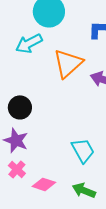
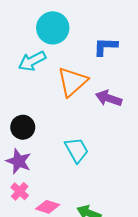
cyan trapezoid: (83, 150) -> (77, 150), moved

